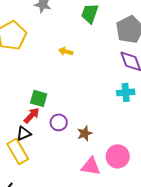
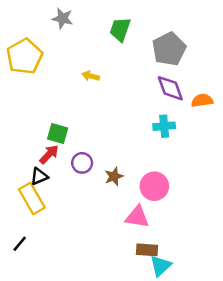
pink circle: (118, 156) -> (154, 186), moved
pink triangle: (91, 166) -> (137, 217), moved

